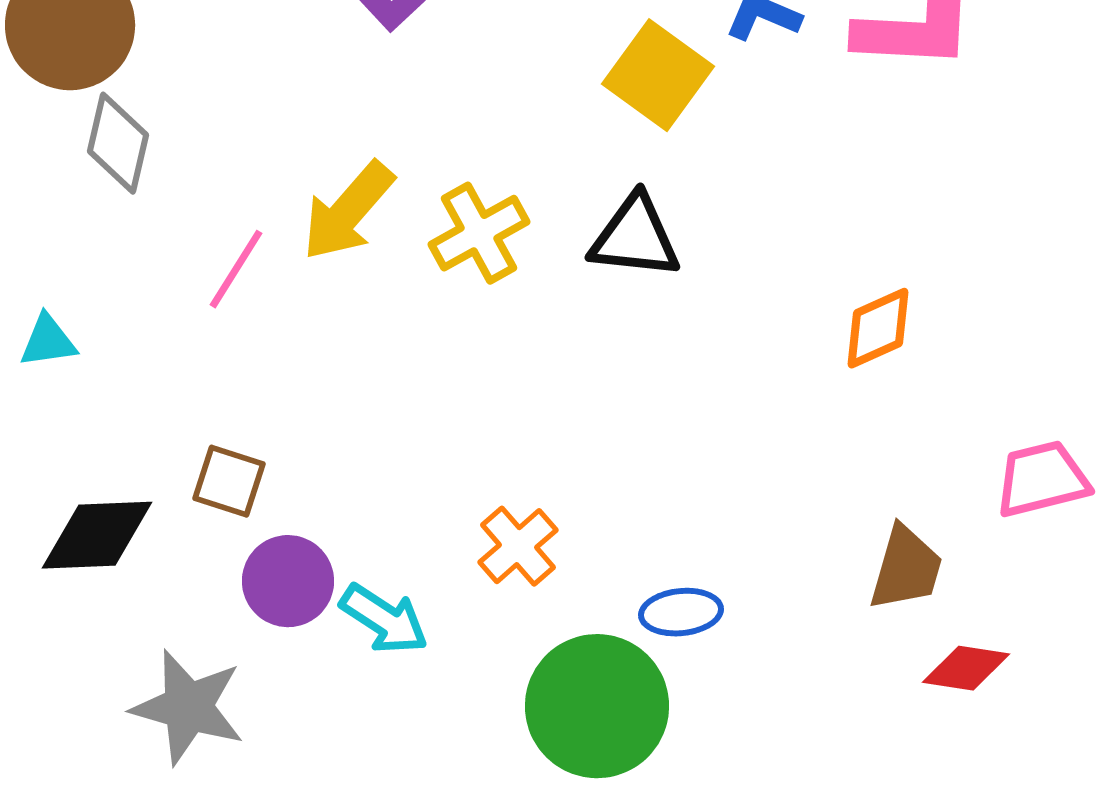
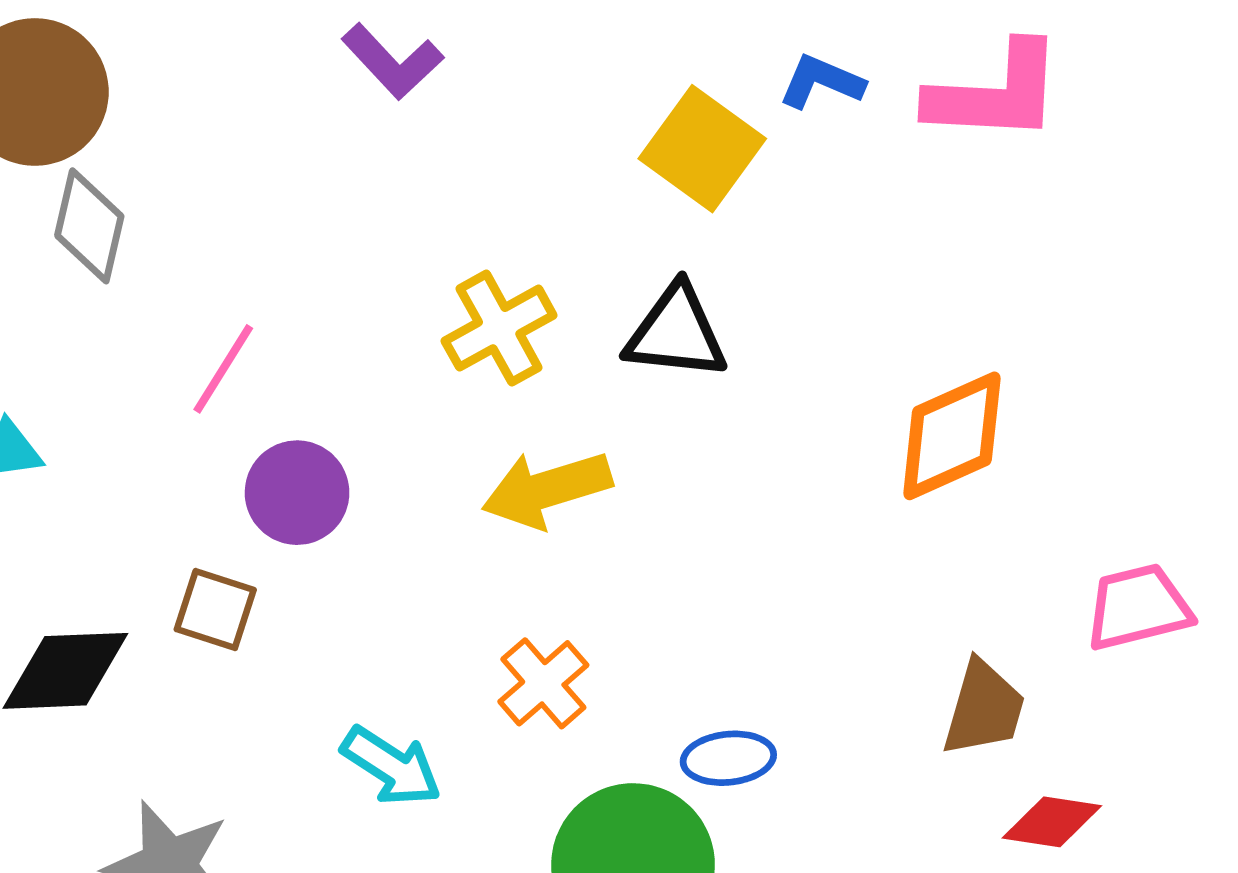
yellow arrow: (348, 211) -> (547, 489), moved, turned 32
orange diamond: (878, 328) -> (952, 436), size x1.4
purple circle: (288, 581) -> (297, 493), moved

